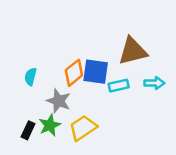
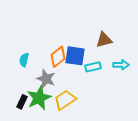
brown triangle: (133, 51) -> (104, 40), size x0.7
green star: (50, 125) -> (39, 98), size x1.4

